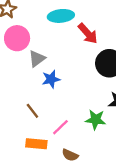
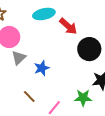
gray triangle: (37, 59) -> (19, 58), moved

